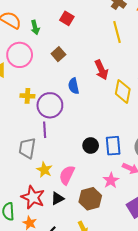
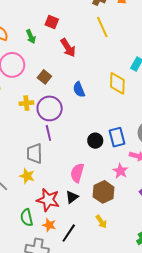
green arrow: (35, 27) -> (31, 37), moved
brown square: (58, 54) -> (44, 77), moved
red arrow: (101, 70) -> (68, 48), moved
blue semicircle: (74, 86) -> (79, 90), moved
yellow star: (44, 170) -> (27, 176), moved

